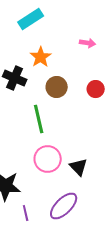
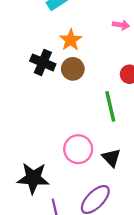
brown circle: (57, 87) -> (73, 69), moved
green line: (39, 119) -> (110, 106), moved

